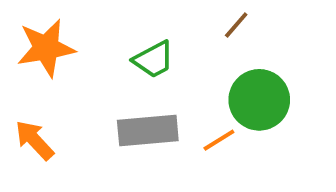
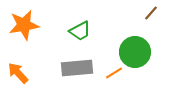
brown line: (236, 25) -> (151, 13), moved

